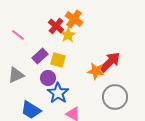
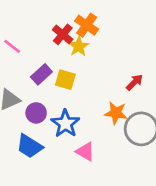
red arrow: (110, 62) -> (135, 82), size x0.6
orange star: (96, 71) -> (116, 113), moved
purple circle: (48, 78) -> (36, 113), moved

